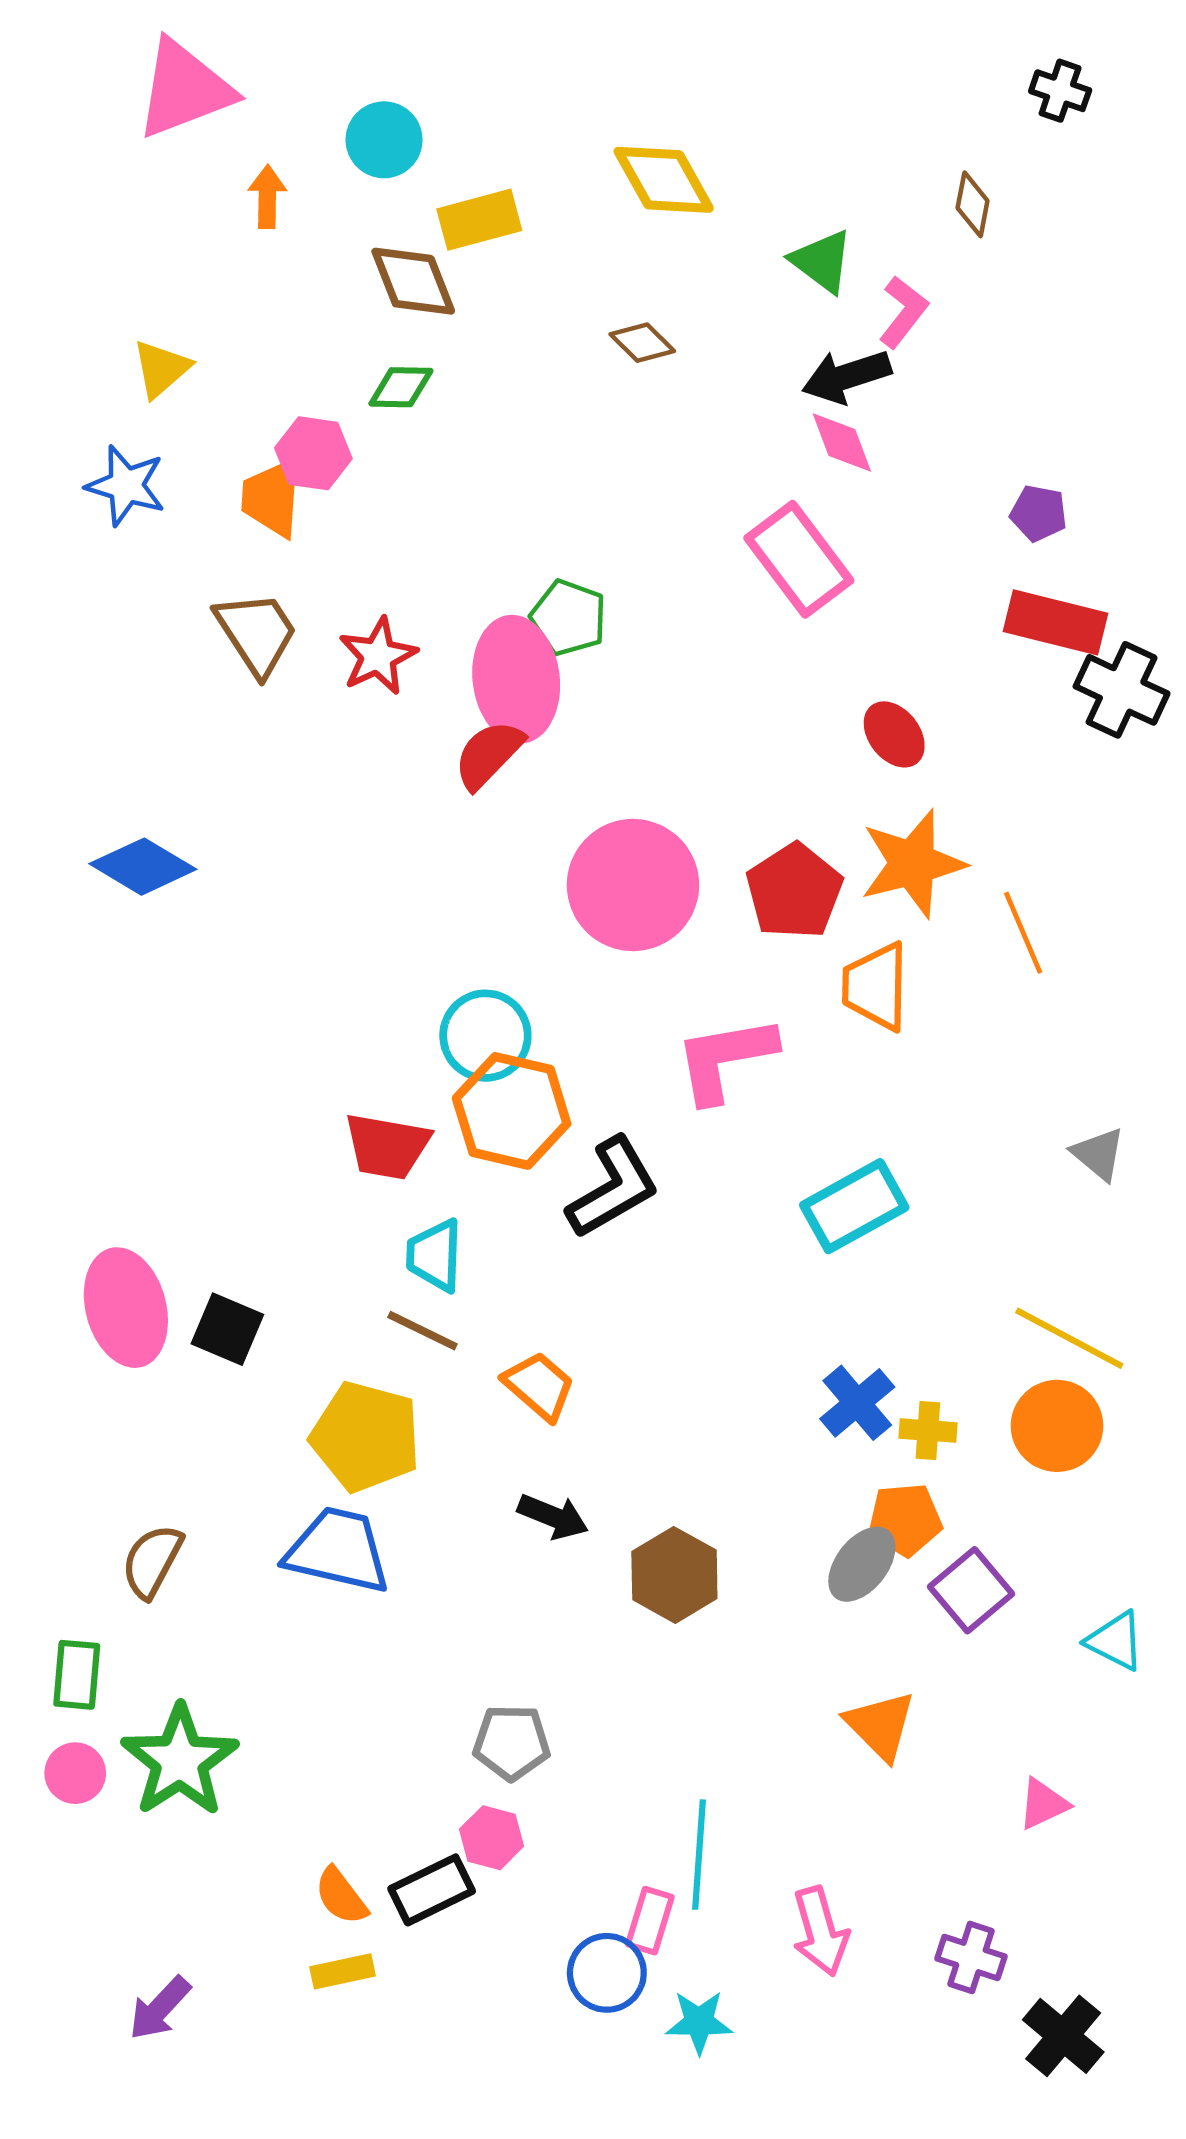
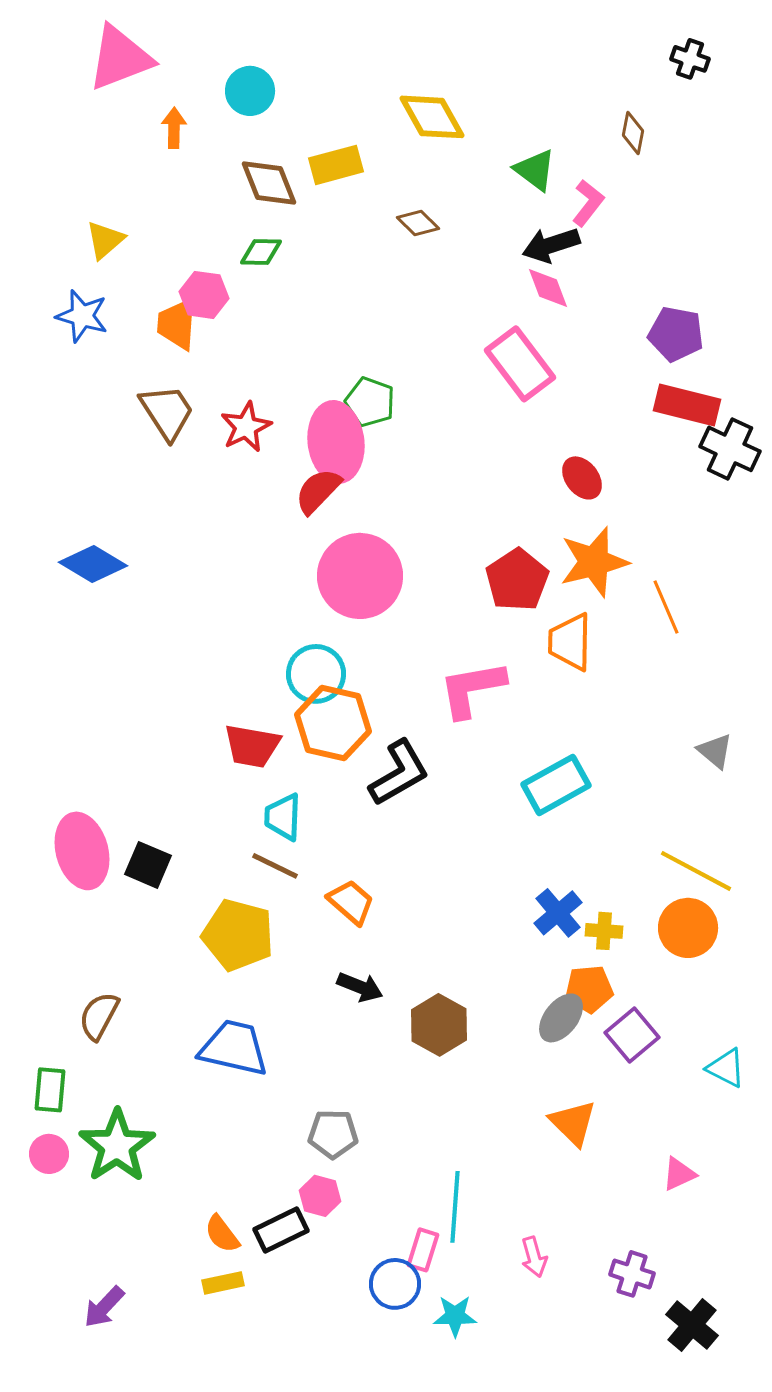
yellow rectangle: (479, 220) -> (336, 165), moved
purple pentagon: (1039, 513) -> (676, 334), size x1.5
pink circle: (633, 885) -> (360, 576), moved
blue trapezoid: (338, 1550) -> (234, 1048), moved
pink arrow: (820, 1931) -> (534, 1257), size x0.7

